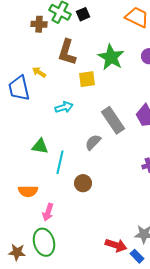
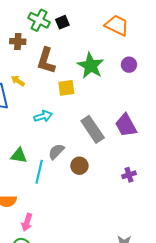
brown cross: (39, 24) -> (18, 41), moved
gray semicircle: (93, 142) -> (56, 152), moved
brown circle: (83, 183) -> (79, 166), moved

